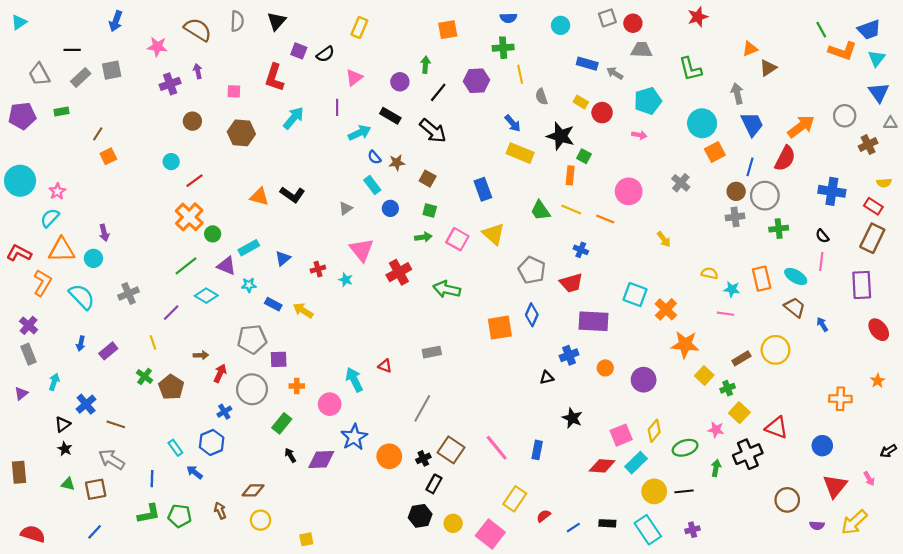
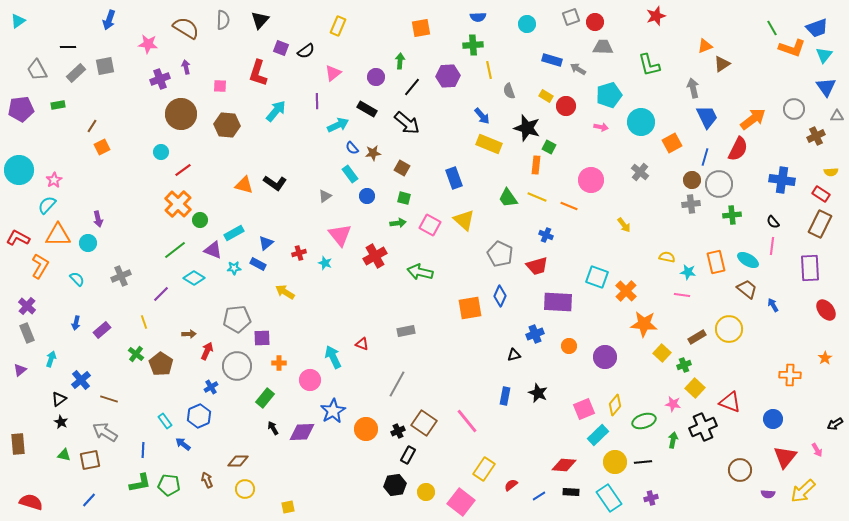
brown circle: (192, 121) -> (181, 114), size x1.8
cyan circle: (702, 123) -> (641, 122), moved
cyan semicircle: (82, 297) -> (77, 279), size x0.6
blue rectangle: (273, 304) -> (258, 264), moved
blue rectangle: (537, 450) -> (505, 396), moved
red diamond: (602, 466) -> (564, 465), moved

